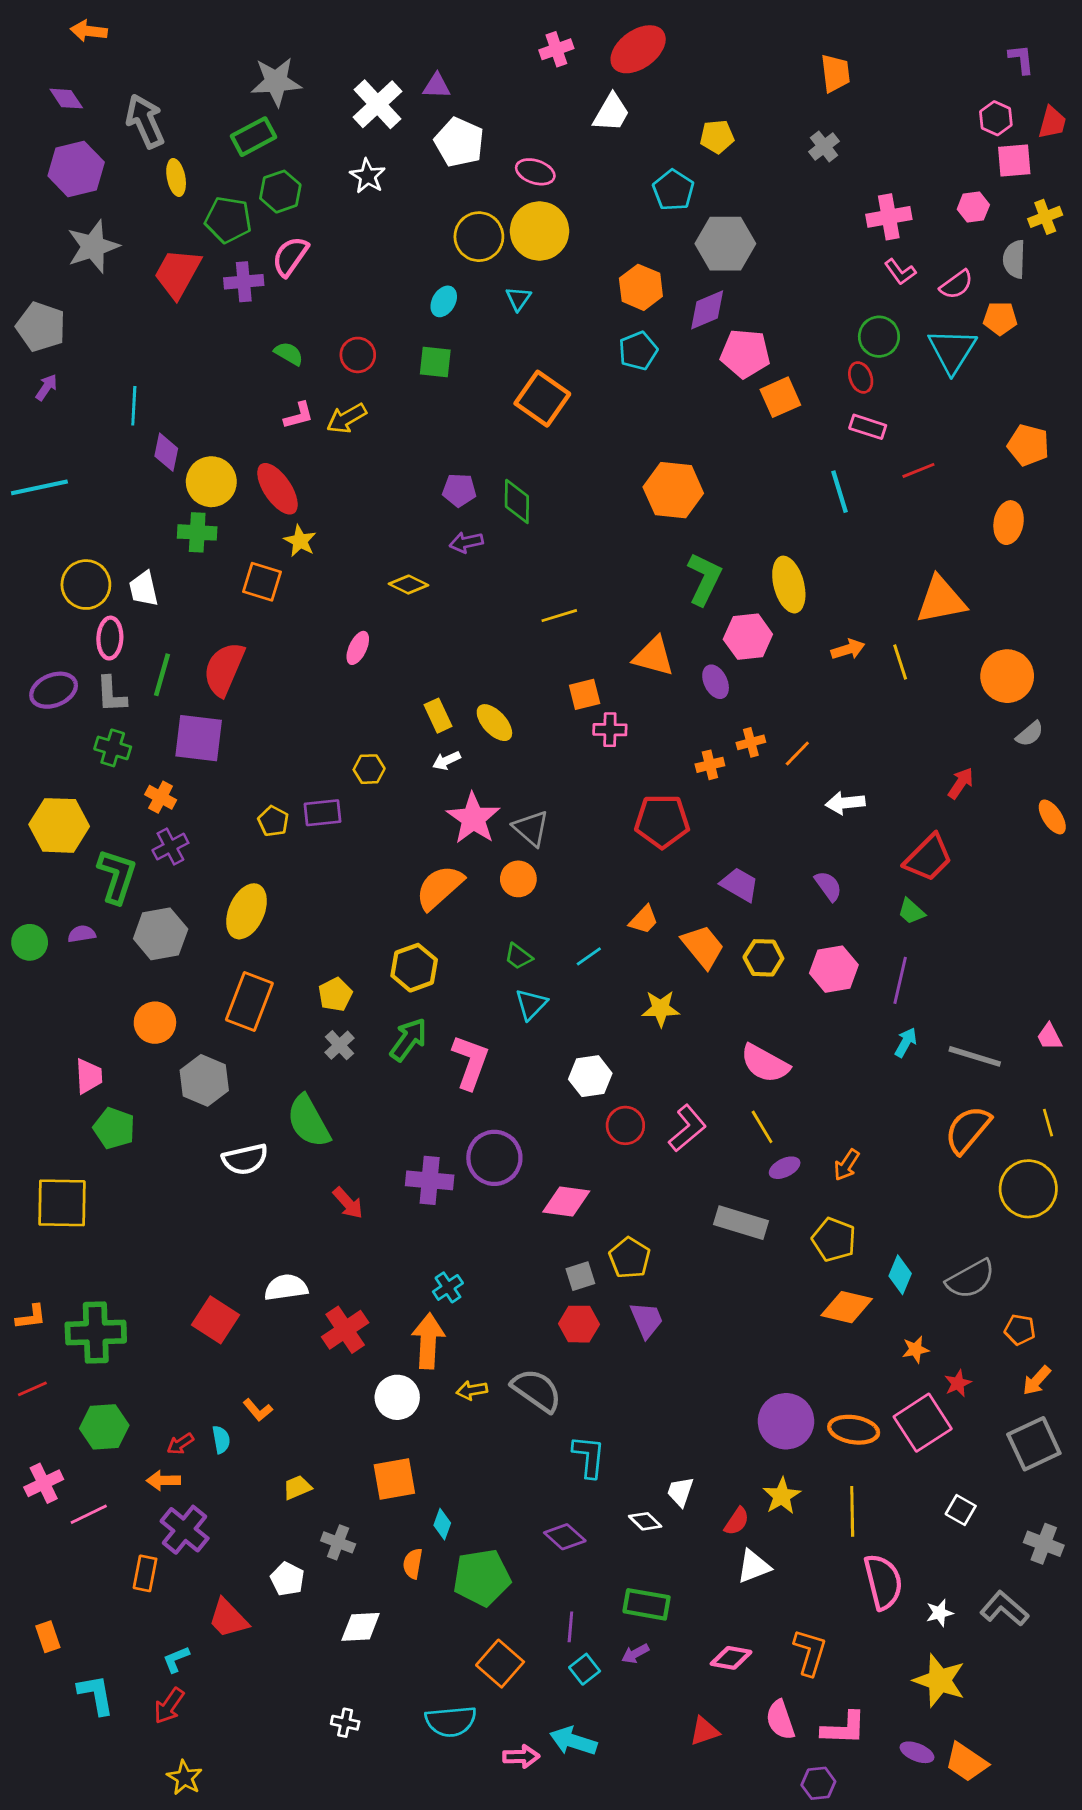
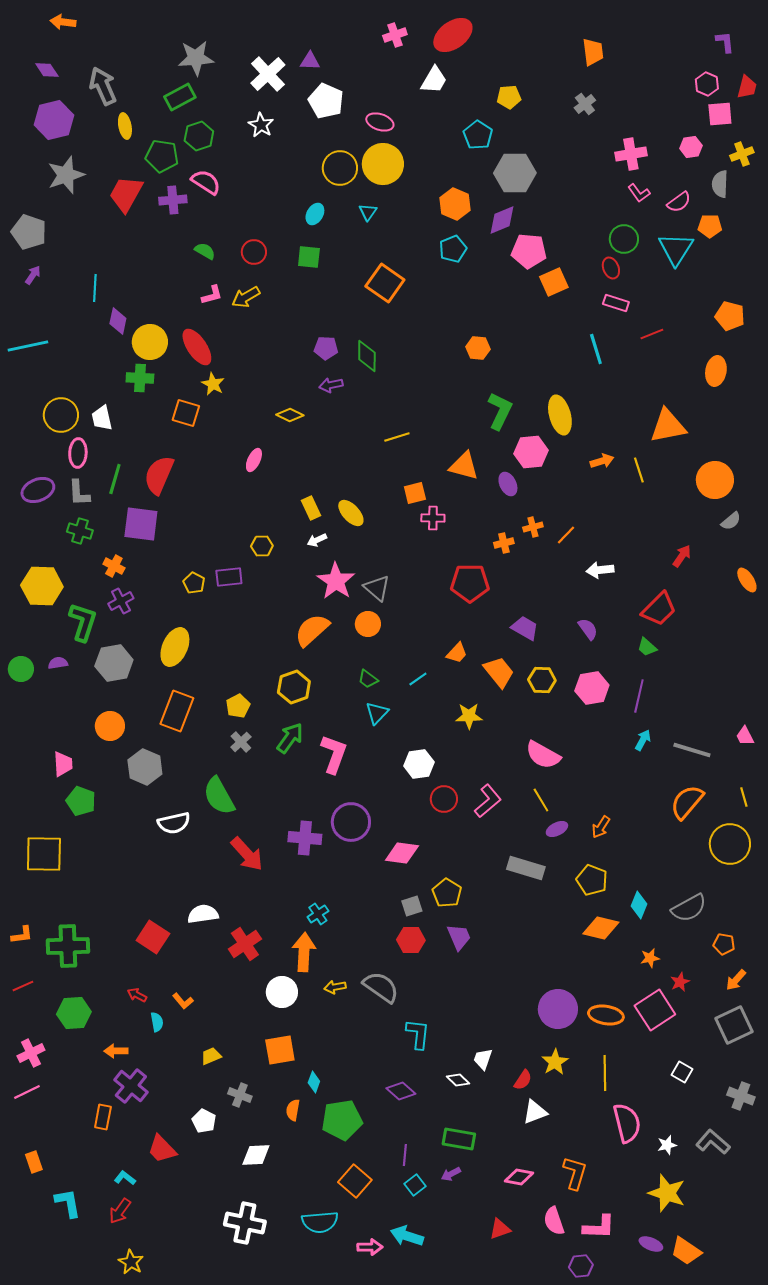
pink semicircle: (290, 256) -> (206, 182), turned 88
orange hexagon: (673, 490) -> (478, 348), size x0.6
red arrow: (348, 1203) -> (247, 854), size x1.5
red arrow: (180, 1444) -> (137, 995), moved, turned 60
pink line: (89, 1514) -> (27, 1092), moved
cyan L-shape: (176, 1659) -> (125, 1178), turned 60
white cross: (345, 1723) -> (245, 1223), size x2.0

